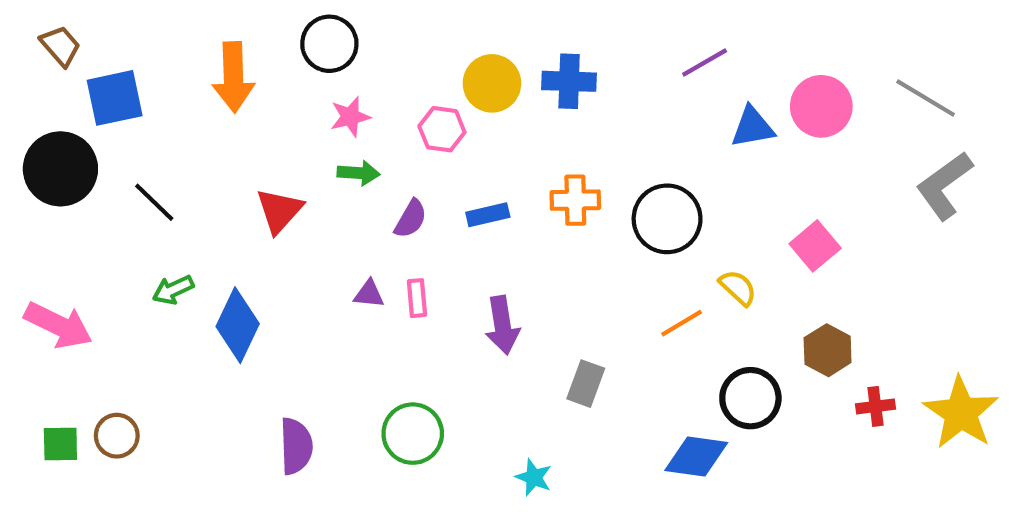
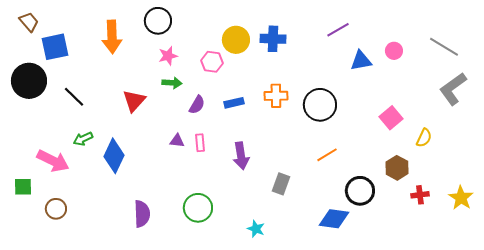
pink circle: (821, 106) -> (394, 51), size x0.6
yellow semicircle: (738, 288) -> (424, 138), moved, turned 72
pink arrow: (58, 325) -> (53, 161), moved
yellow star: (961, 413) -> (461, 198), size x0.7
green square: (60, 444) -> (23, 187), moved

